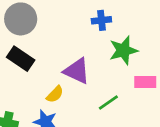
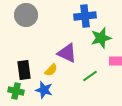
blue cross: (101, 20) -> (85, 16), size x1.5
black rectangle: (21, 59) -> (24, 70), moved, turned 48

